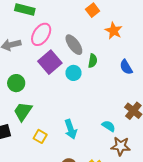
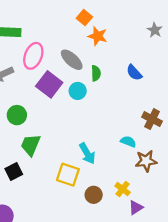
orange star: (114, 31) -> (98, 36), moved
yellow square: (40, 136) -> (68, 175), moved, size x1.5

